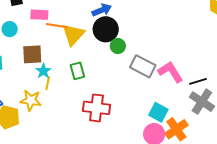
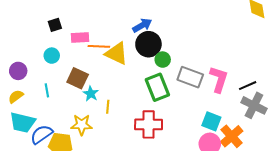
yellow triangle: (73, 35) -> (117, 53), turned -40
brown square: (32, 54) -> (78, 78), turned 35
green rectangle: (77, 71) -> (157, 87), moved, size x1.5
pink L-shape: (171, 72) -> (219, 79), turned 56
yellow line: (48, 83) -> (108, 107), moved

